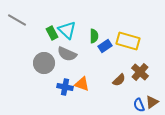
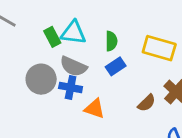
cyan triangle: (67, 30) -> (73, 33), turned -36
blue rectangle: (105, 46) -> (116, 66), moved
blue cross: (65, 87) -> (71, 87), moved

